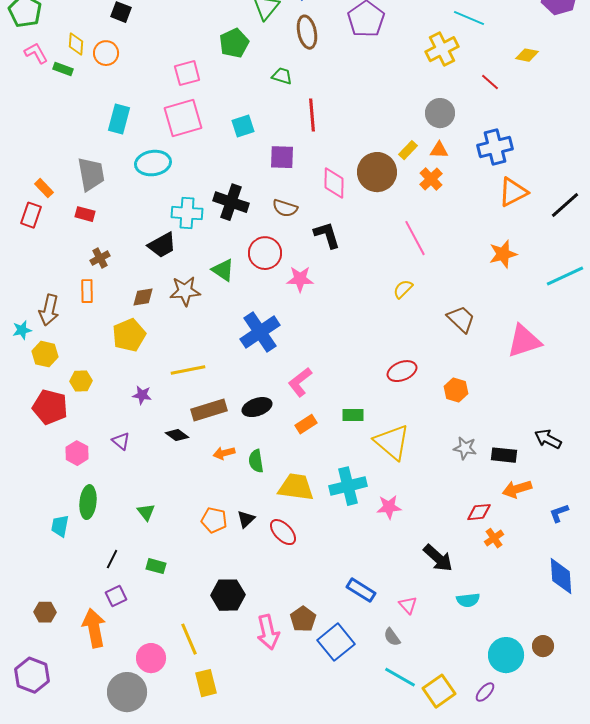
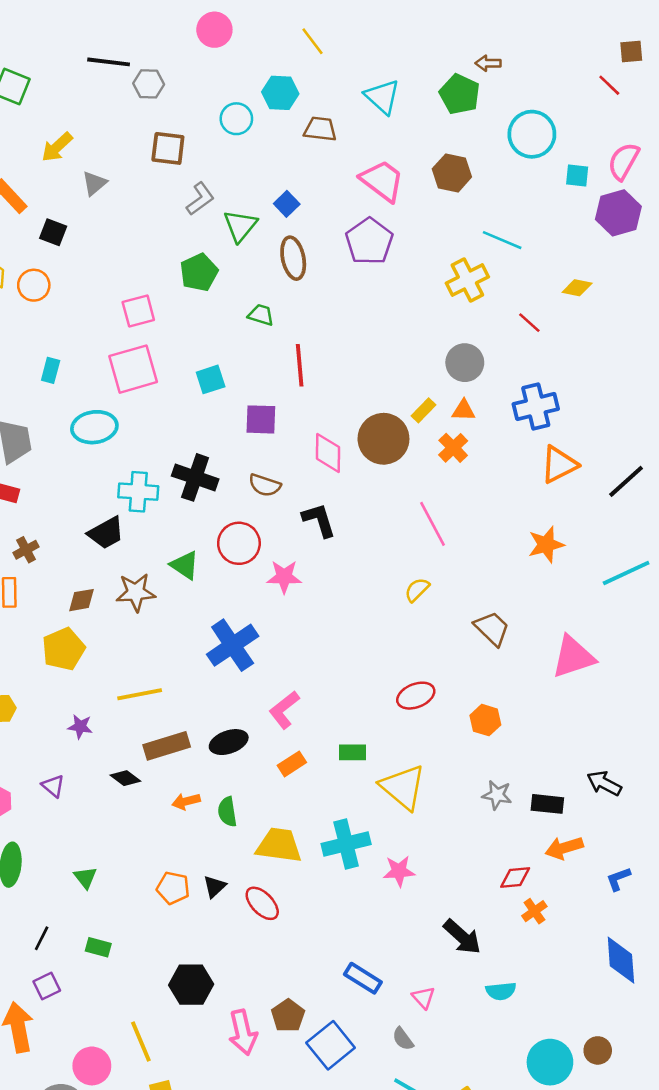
cyan rectangle: (119, 119) -> (51, 370), size x0.7

